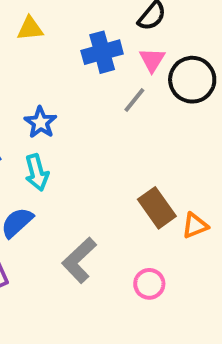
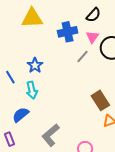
yellow triangle: (30, 29) -> (32, 18), size x1.6
brown rectangle: (157, 208) -> (100, 100), moved

